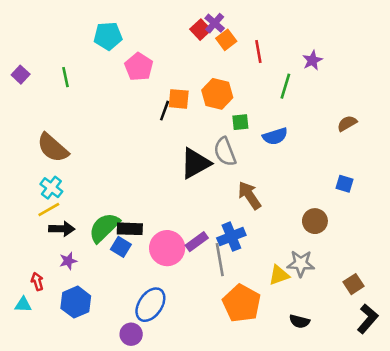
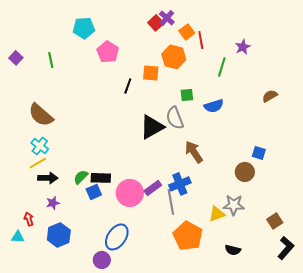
orange square: (226, 40) -> (187, 32), moved
orange hexagon: (217, 94) -> (174, 57), moved
orange square: (179, 99) -> (151, 73), moved
blue square: (344, 184) -> (259, 153), moved
green semicircle: (104, 228) -> (81, 177), size x0.6
blue square: (121, 247) -> (94, 192), turned 35

